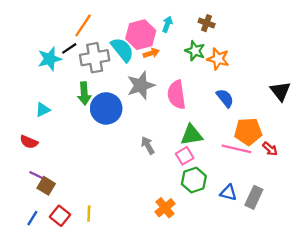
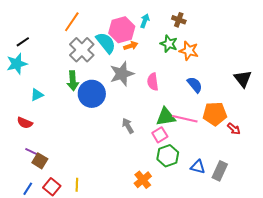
black line: (69, 48) -> (23, 42), moved
gray cross: (95, 58) -> (82, 50), turned -35
cyan star: (50, 59) -> (17, 64), moved
pink semicircle: (177, 95) -> (153, 82), size x0.7
pink line: (237, 149) -> (185, 119), moved

